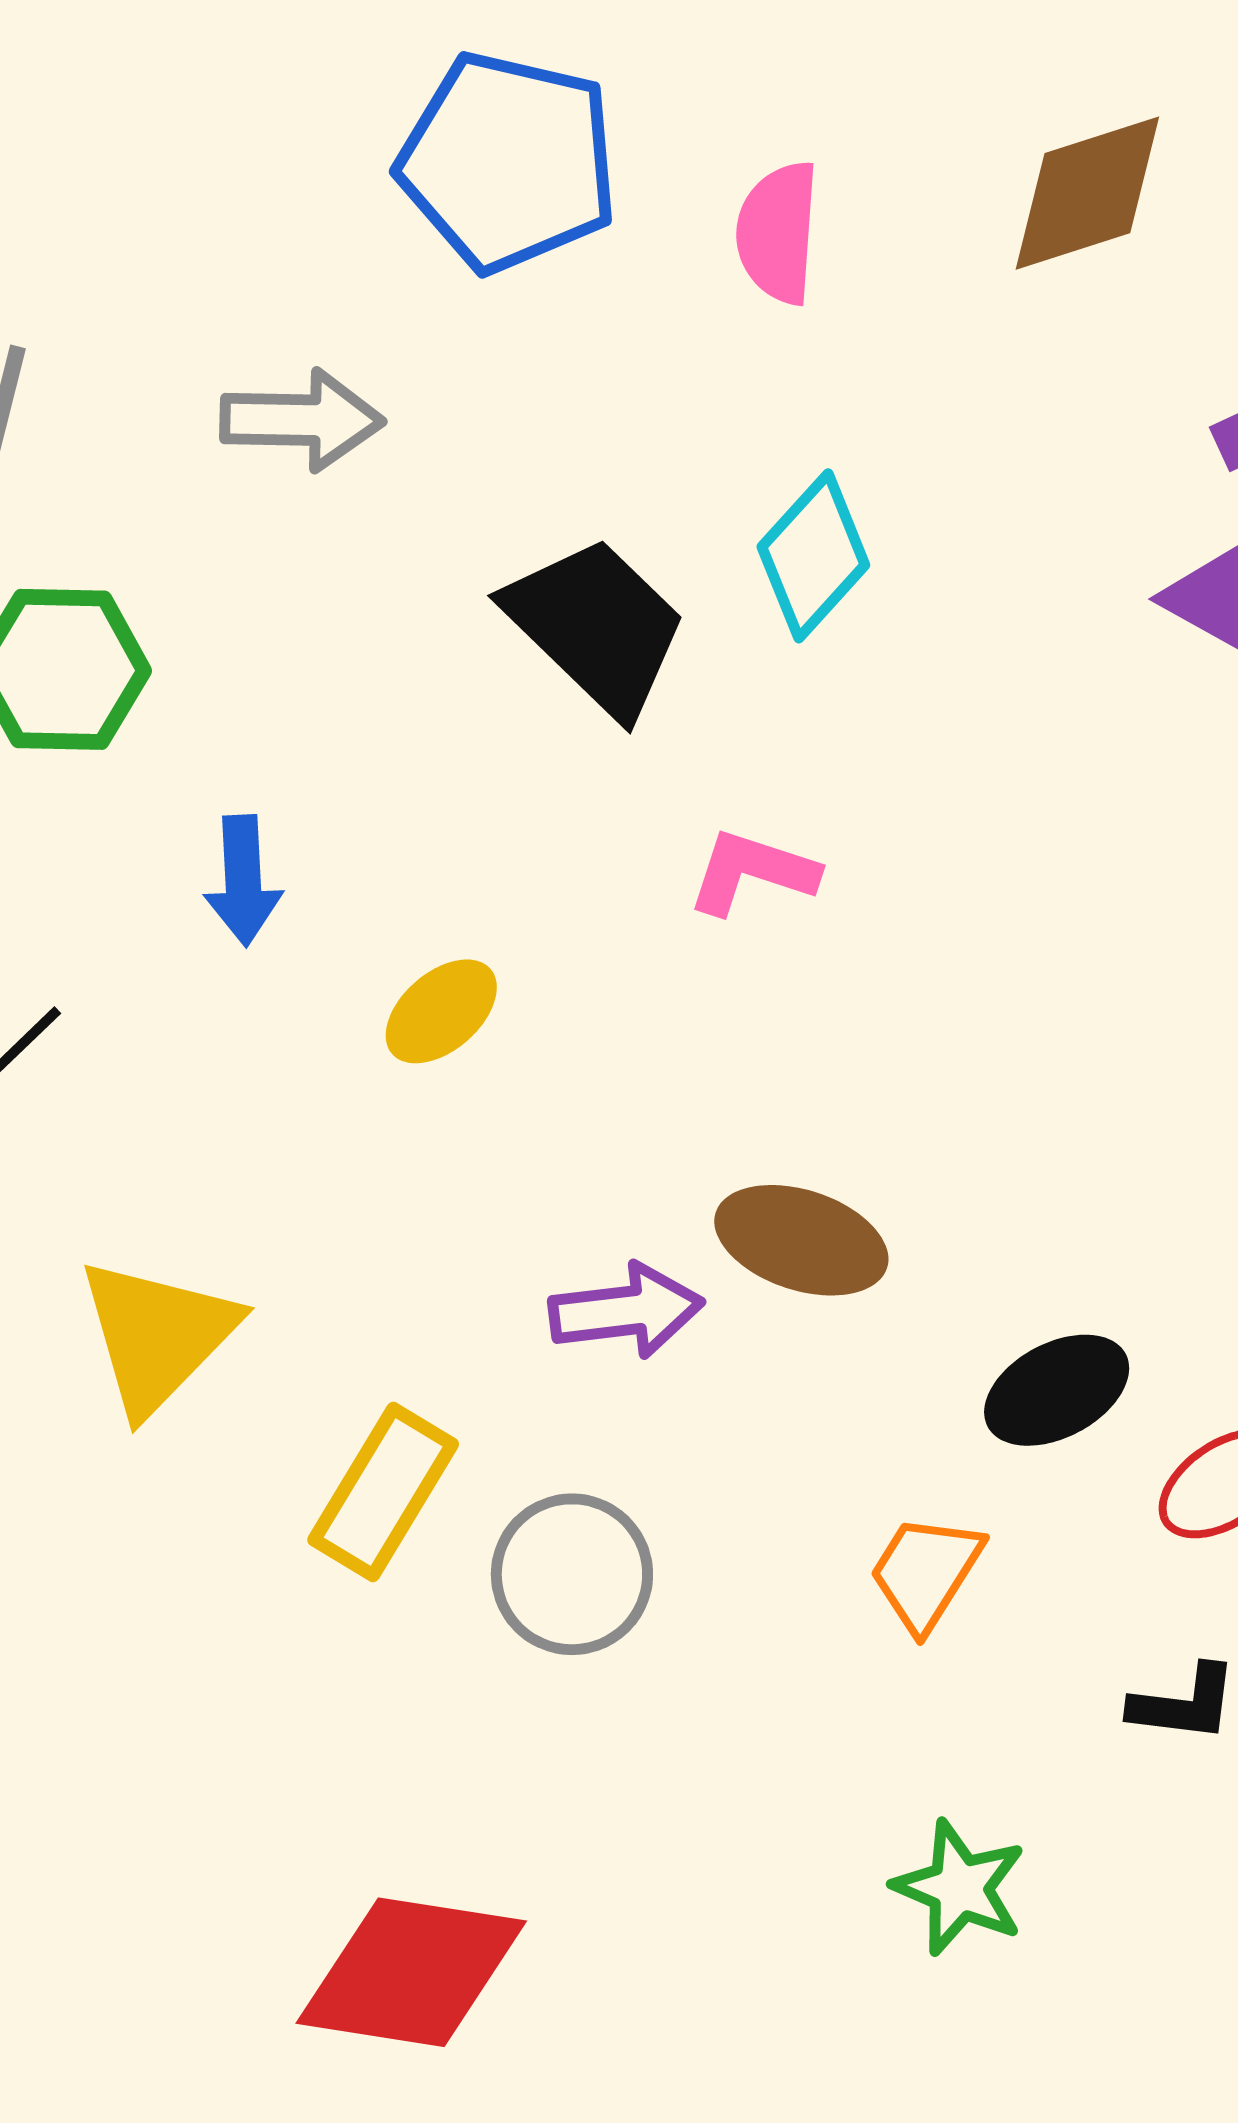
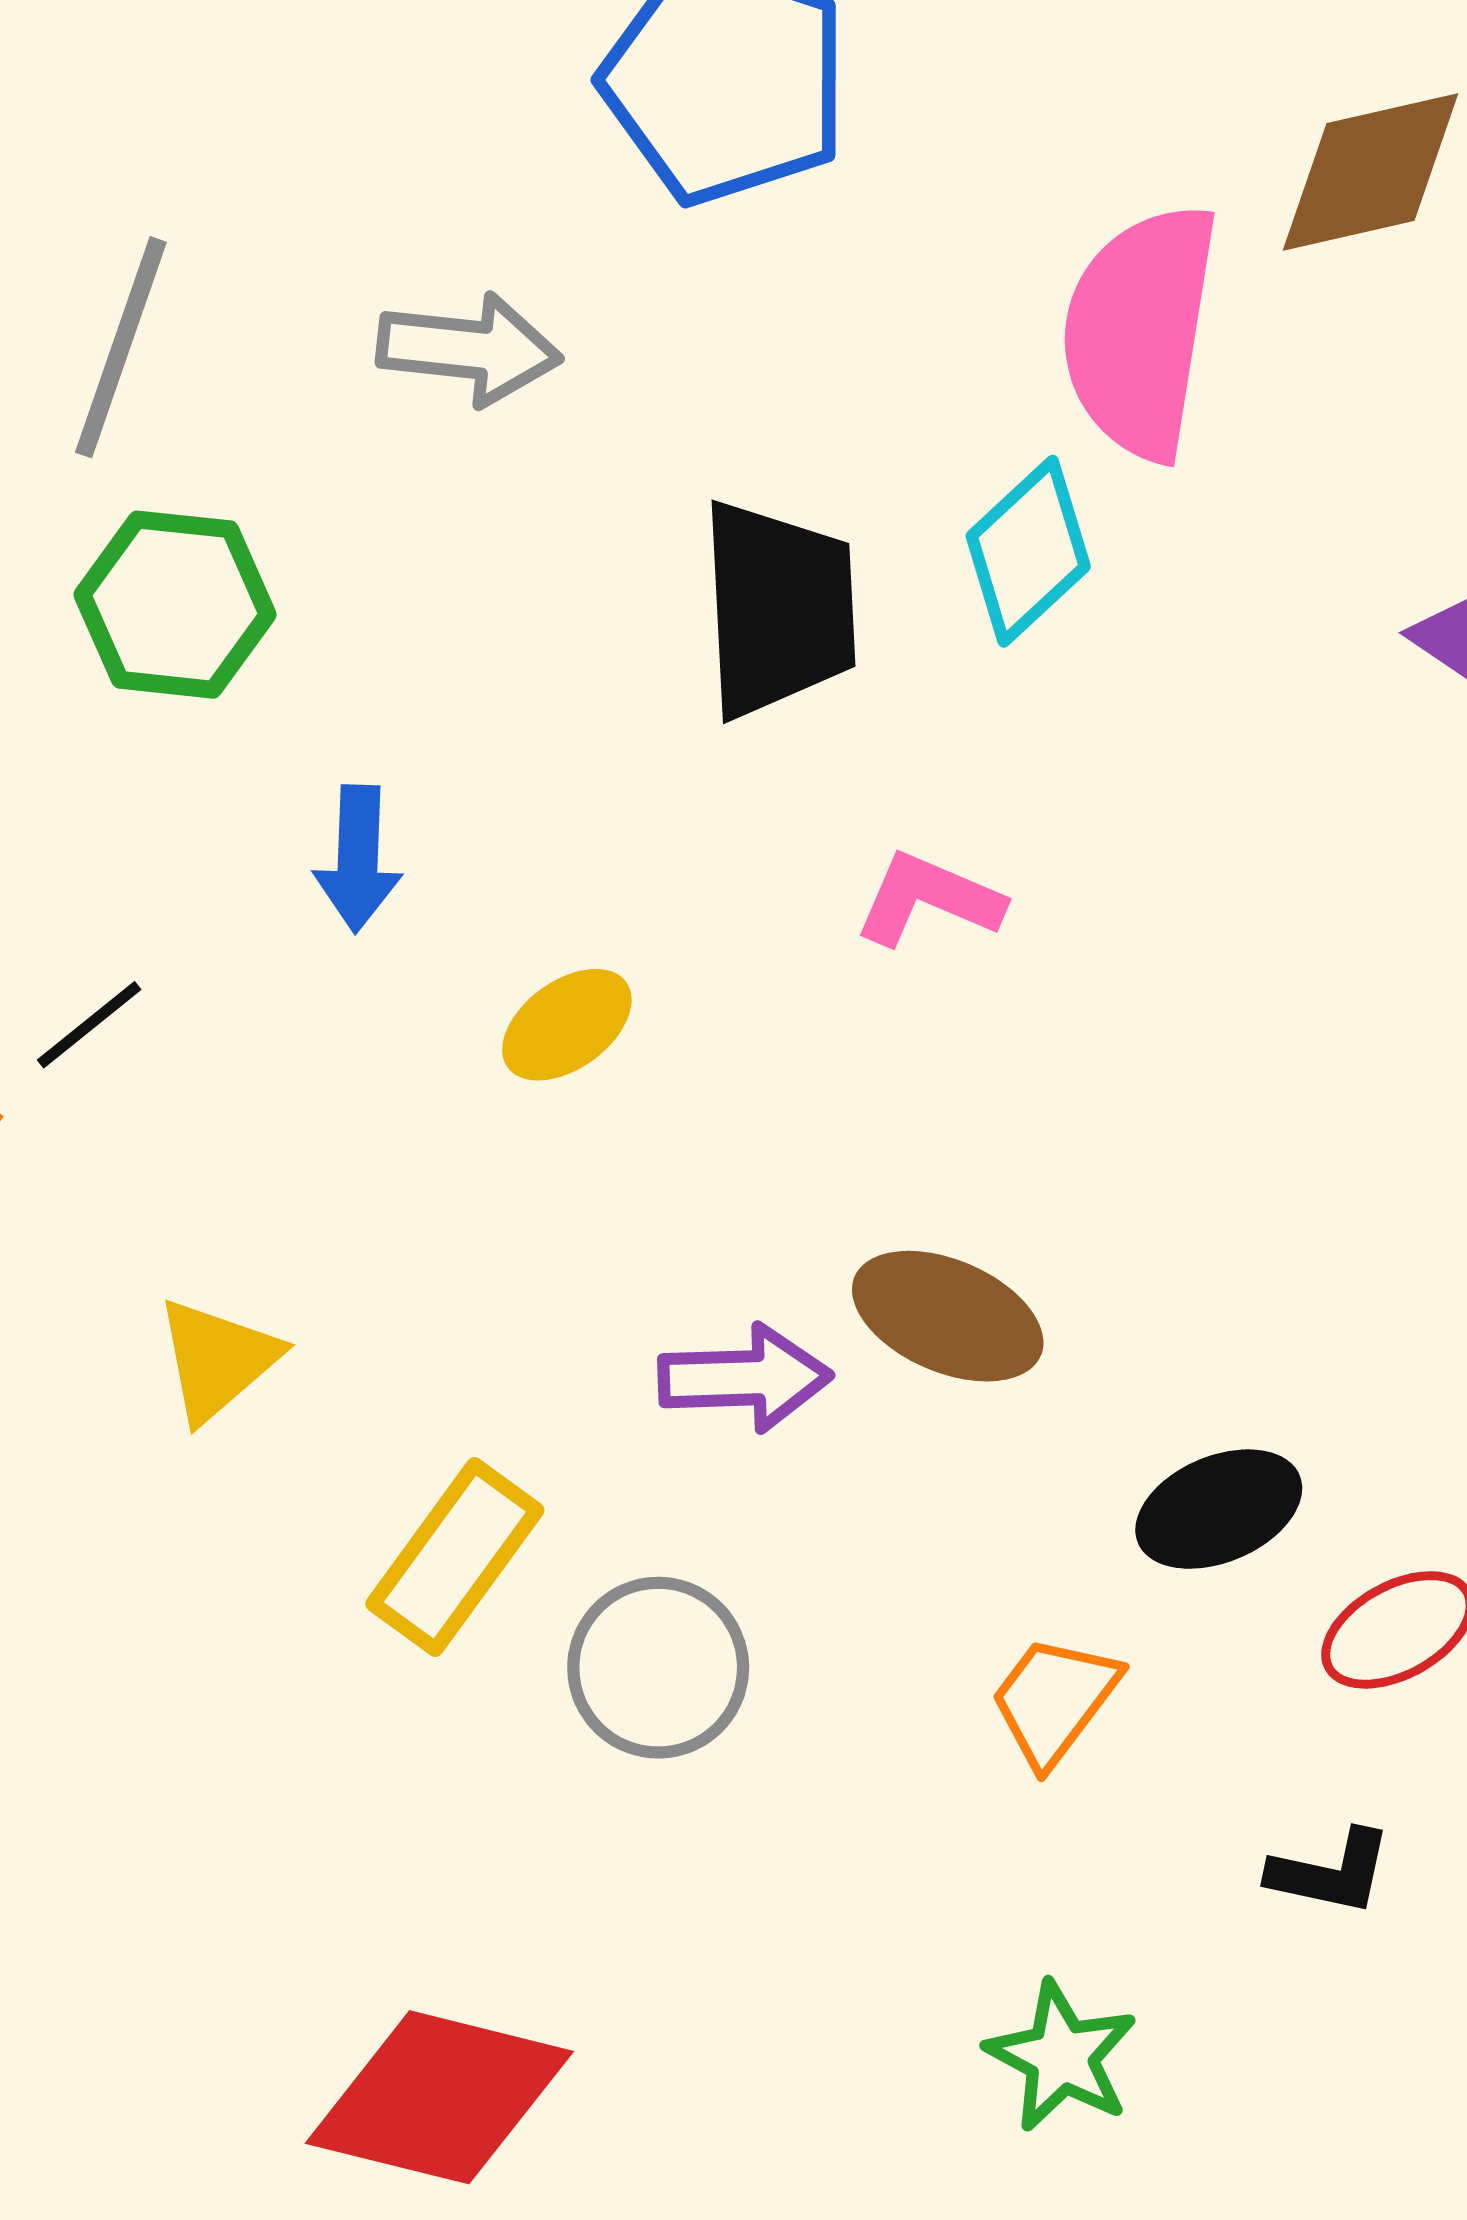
pink semicircle: (778, 232) -> (1140, 331), moved, size x1.6
black trapezoid: (596, 626) -> (778, 609), turned 38
yellow triangle: (157, 1336) -> (217, 1360), size x0.7

